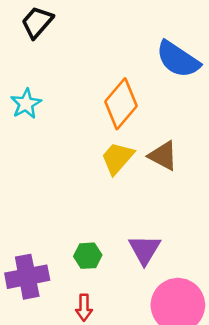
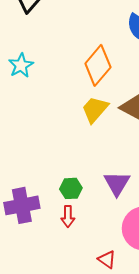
red arrow: (84, 308) -> (68, 216), moved

